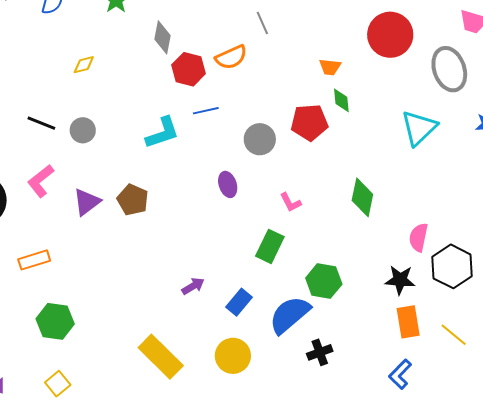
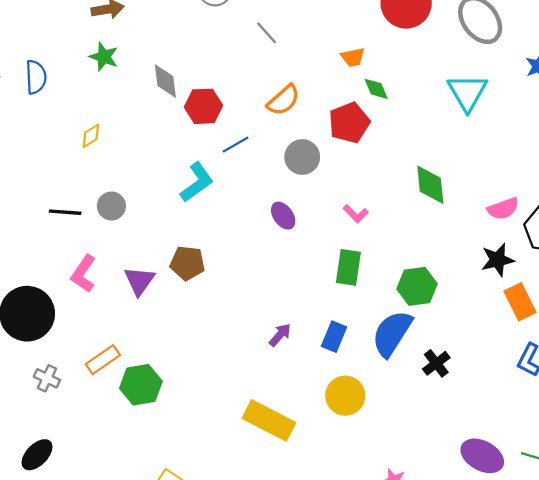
orange semicircle: (231, 57) -> (283, 100), moved
pink semicircle: (418, 237) -> (503, 209), turned -104
green hexagon: (55, 321) -> (141, 385), moved

